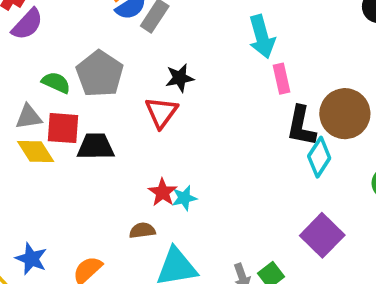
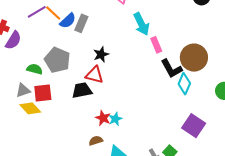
red triangle: (161, 112) -> (94, 75), turned -42
black L-shape: (301, 126) -> (172, 69), turned -30
black trapezoid: (96, 146) -> (82, 90), moved

